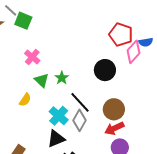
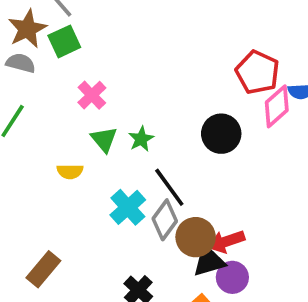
green square: (23, 21) -> (64, 41), moved, turned 36
yellow semicircle: (25, 100) -> (70, 171), turned 48
brown circle: (114, 109) -> (196, 237), moved
black triangle: (56, 139) -> (209, 261), moved

